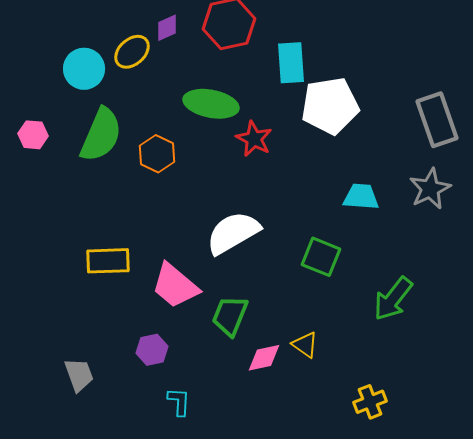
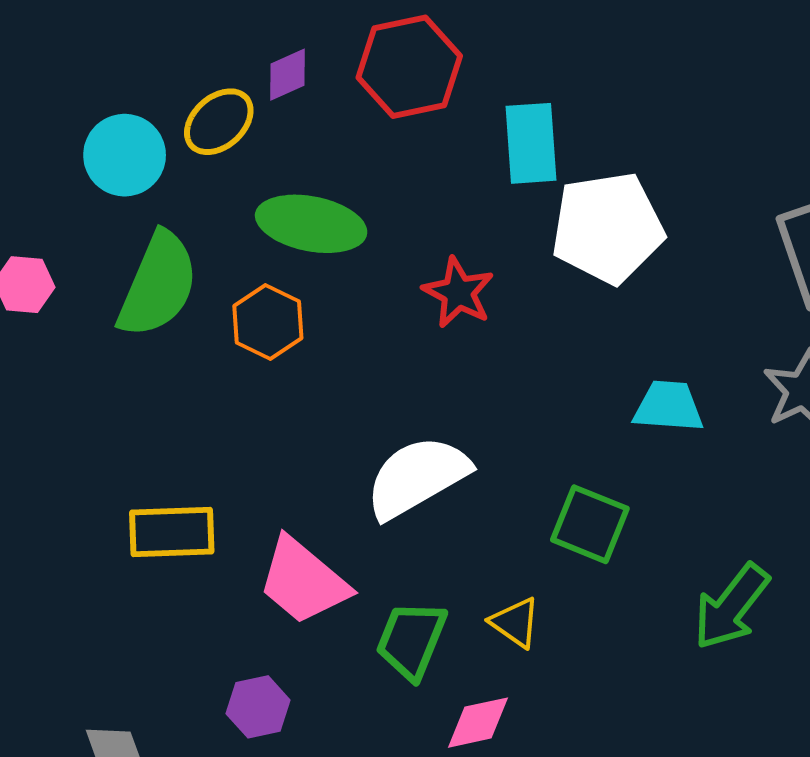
green ellipse: (211, 104) -> (311, 224), moved
yellow triangle: (305, 345) -> (515, 622), moved

